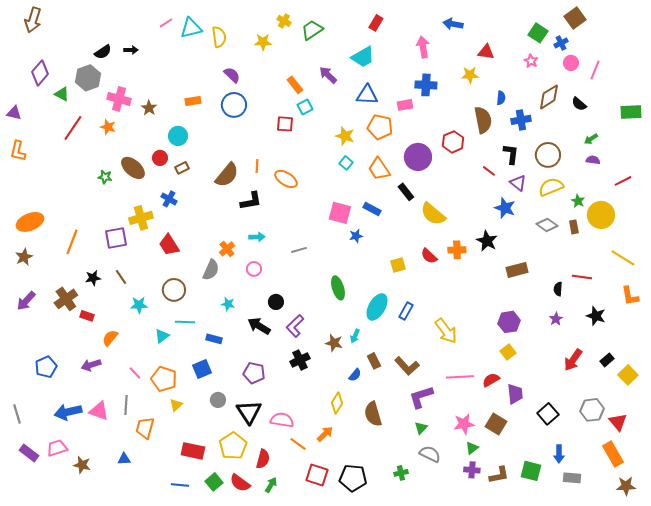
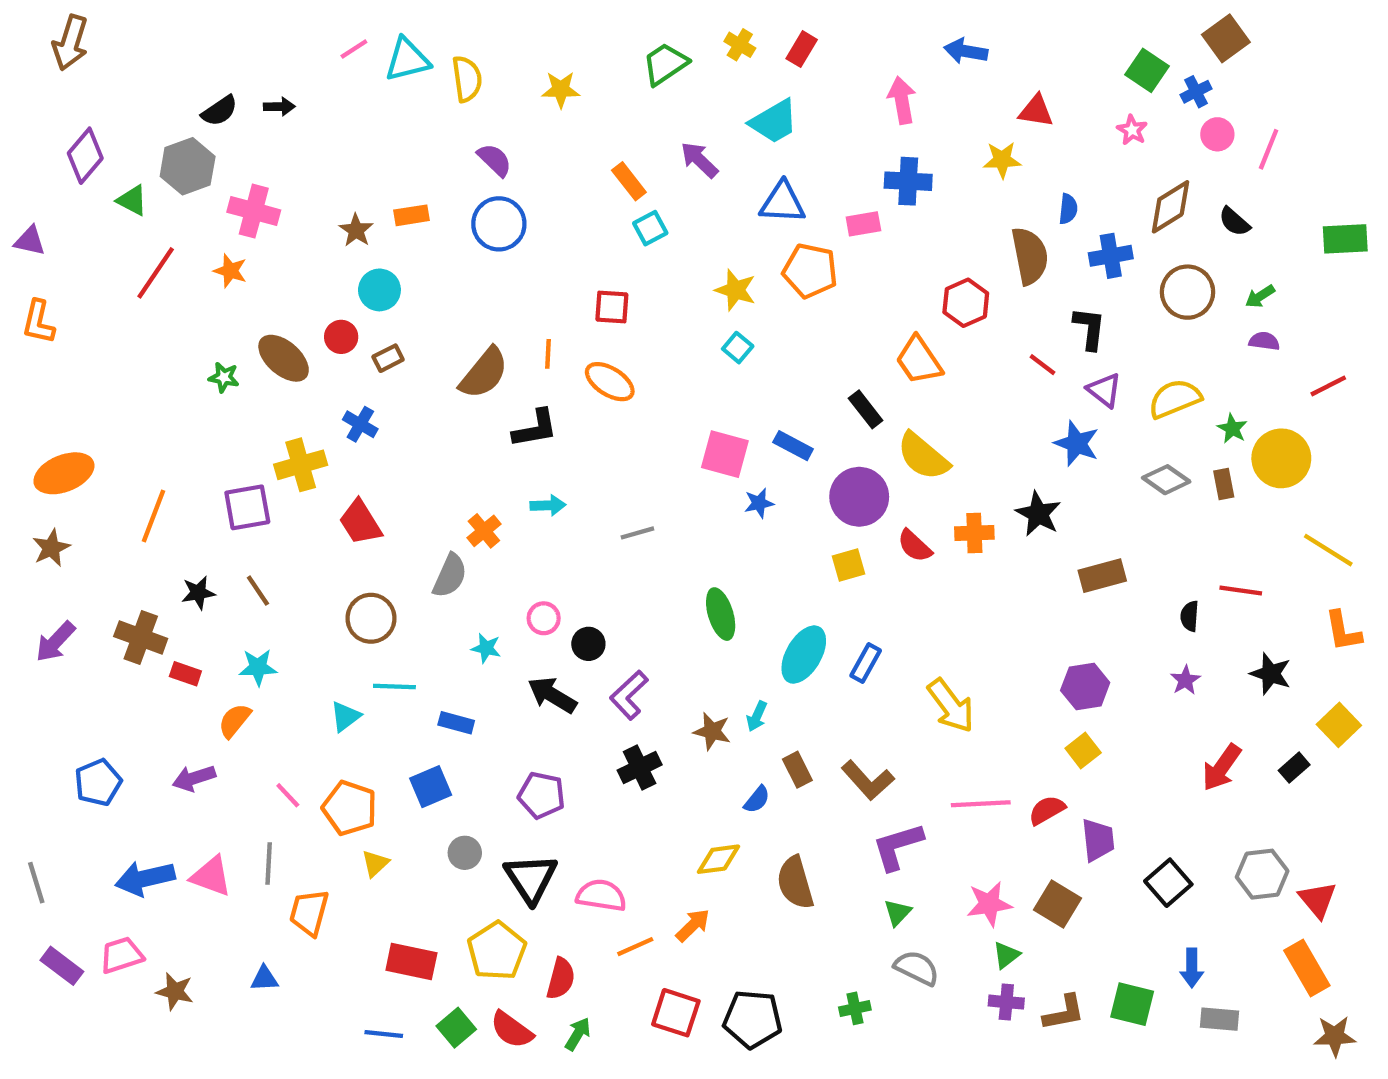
yellow cross: (284, 21) -> (740, 45), moved
brown star: (149, 108) -> (356, 230), moved
red square: (285, 124) -> (612, 307), moved
brown circle: (548, 155) -> (1188, 292), moved
purple circle: (418, 157) -> (859, 497), moved
orange trapezoid: (379, 169) -> (919, 360), moved
pink circle: (254, 269) -> (544, 618), moved
brown cross: (66, 299) -> (141, 637), turned -35
cyan star: (139, 305) -> (258, 667), moved
yellow square: (628, 375) -> (1339, 725), moved
yellow diamond: (337, 403) -> (718, 859), turned 50
orange line: (298, 444) -> (635, 947), turned -60

